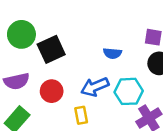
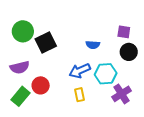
red circle: (52, 91) -> (41, 85), moved
yellow rectangle: (81, 115) -> (80, 95), moved

